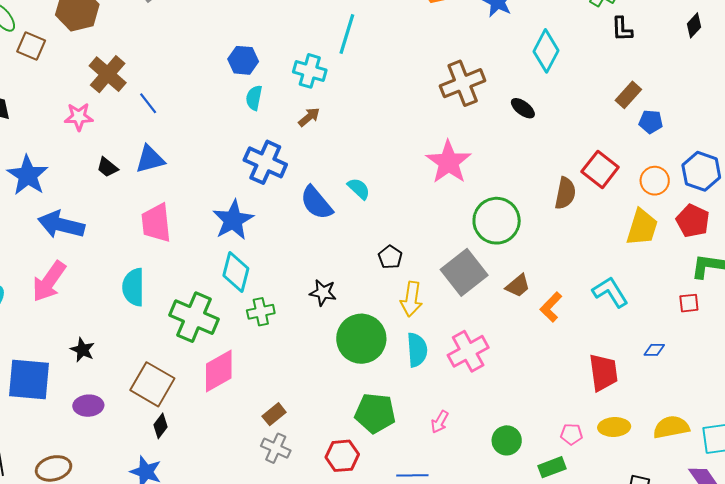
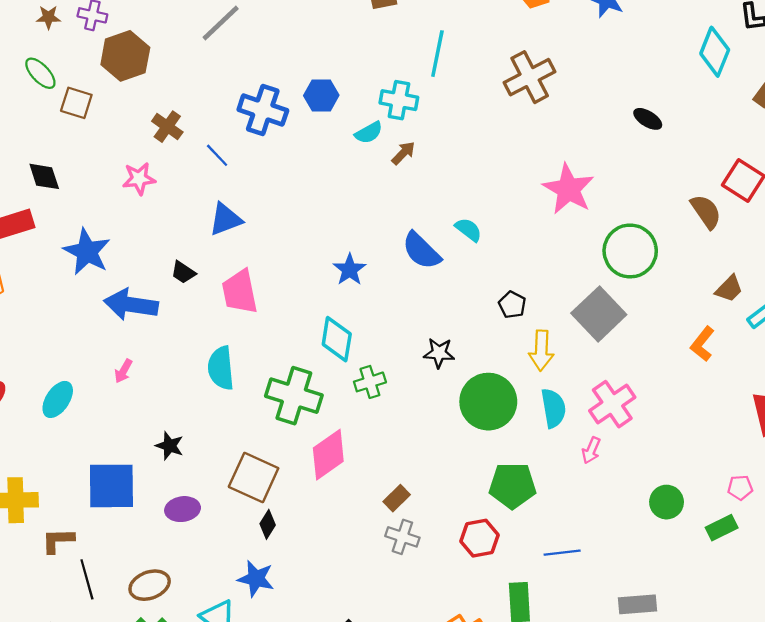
cyan diamond: (546, 51) -> (715, 52), moved
brown cross: (108, 74) -> (167, 127), size x0.7
brown cross: (463, 83) -> (530, 77), moved
cyan semicircle: (254, 98) -> (369, 133), moved, turned -125
blue cross: (265, 162) -> (263, 110), moved
black trapezoid: (107, 167) -> (183, 272), moved
brown semicircle: (565, 193) -> (706, 212), turned -40
blue star: (233, 220) -> (350, 270), moved, size x0.7
pink arrow: (49, 281) -> (123, 371), size x0.5
brown trapezoid: (518, 286) -> (729, 289), moved
pink arrow: (440, 422) -> (591, 450), moved

